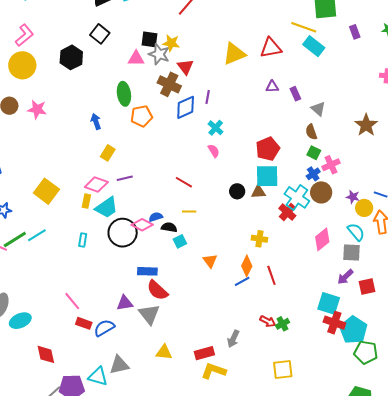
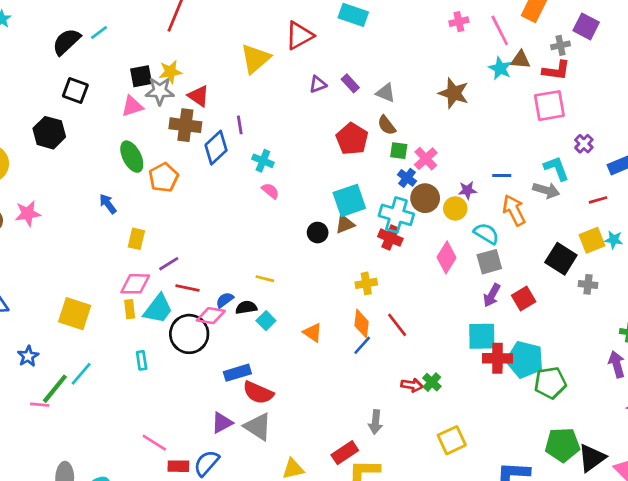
red pentagon: (268, 149) -> (352, 139), moved
red line: (184, 182) -> (187, 288), moved
yellow circle: (364, 208) -> (455, 208), moved
yellow line: (189, 212) -> (265, 279), turned 32

